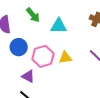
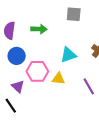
green arrow: (33, 15) -> (39, 29), turned -63
cyan triangle: (59, 26) -> (68, 55), moved, turned -36

